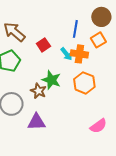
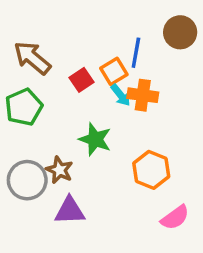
orange square: (98, 40) -> (114, 71), moved
orange hexagon: (84, 83) -> (151, 170), moved
brown star: (38, 91) -> (59, 170), moved

